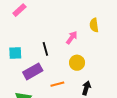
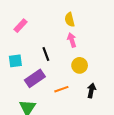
pink rectangle: (19, 10) -> (20, 26), moved
yellow semicircle: (94, 25) -> (70, 20), moved
pink arrow: (72, 38) -> (72, 40), turned -48

